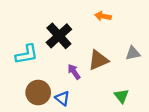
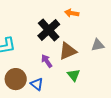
black cross: (59, 36) -> (49, 30), moved
green triangle: (121, 96) -> (74, 75), moved

